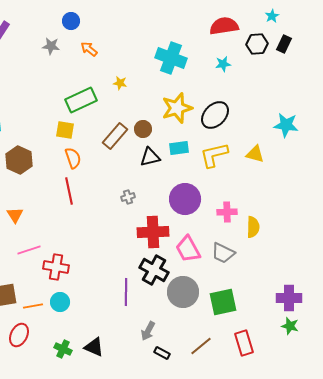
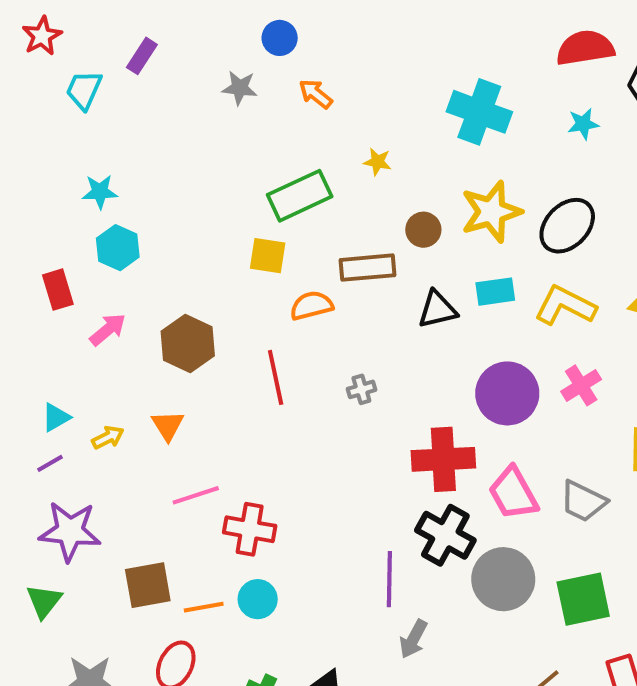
brown circle: (143, 129) -> (423, 230), moved
brown rectangle: (115, 136) -> (367, 268), turned 44
yellow L-shape: (214, 155) -> (565, 306), turned 40
orange semicircle: (73, 158) -> (312, 306), moved, turned -85
brown hexagon: (19, 160) -> (188, 343), moved
gray cross: (128, 197) -> (361, 389), moved
pink cross: (227, 212) -> (581, 385), moved, turned -30
gray arrow: (148, 331) -> (413, 639), moved

